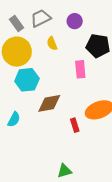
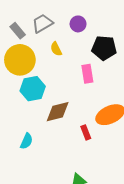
cyan semicircle: (14, 119) -> (26, 141), moved

